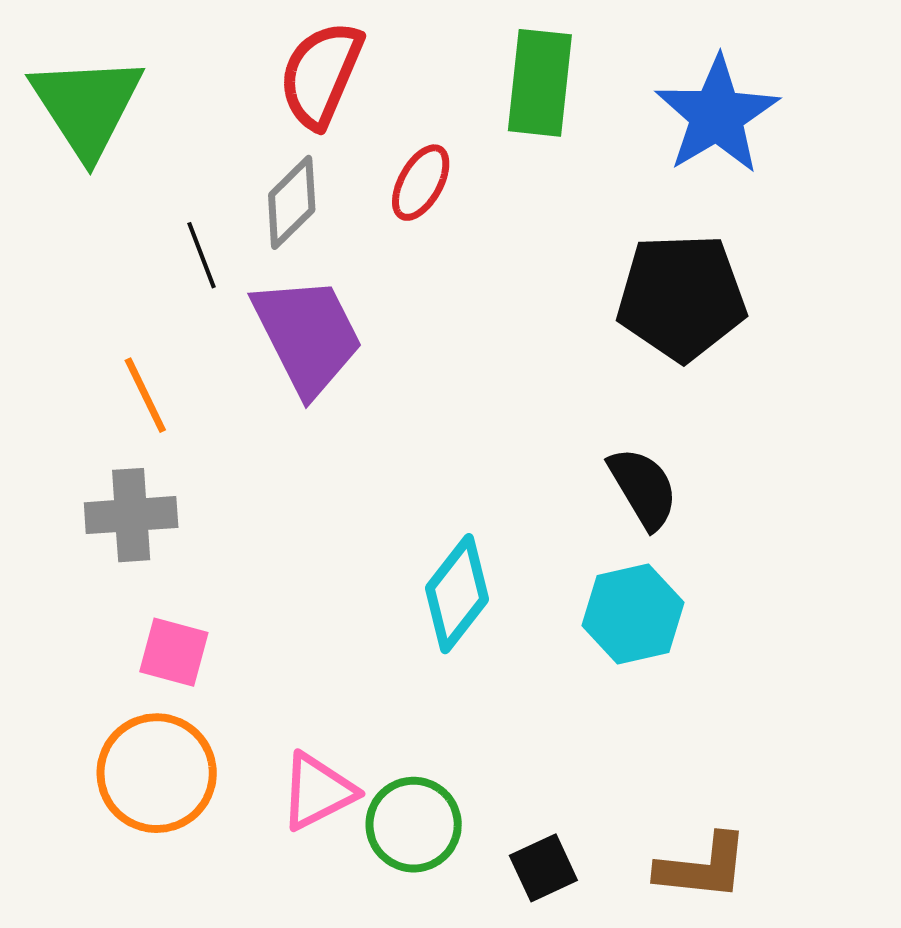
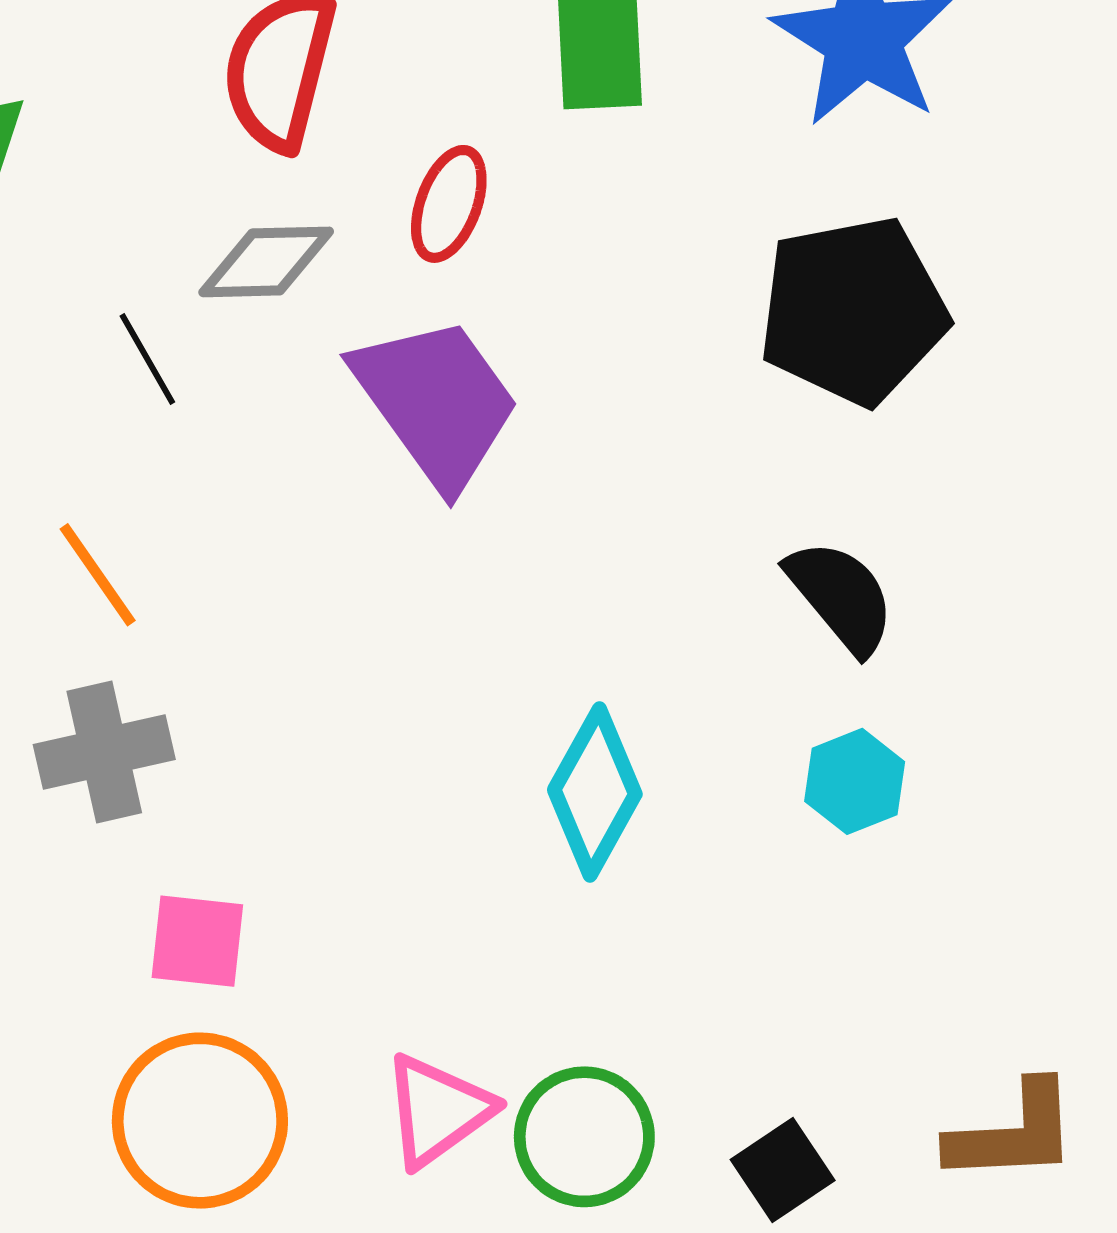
gray diamond: (292, 202) -> (266, 262), turned 52
purple trapezoid: (307, 335) -> (436, 402), moved
cyan hexagon: (633, 614) -> (855, 781), size x0.7

